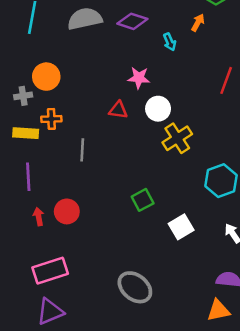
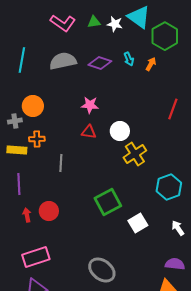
cyan arrow: (170, 42) -> (129, 59), moved
pink star: (139, 78) -> (90, 105), moved
green square: (143, 200) -> (108, 202), size x1.5

